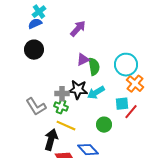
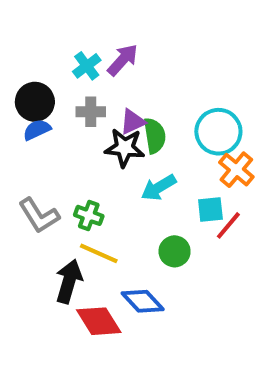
cyan cross: (39, 12) -> (87, 66), moved
blue semicircle: (35, 24) -> (37, 130), moved
black star: (78, 90) -> (125, 148), moved
gray cross: (62, 94) -> (91, 112), moved

